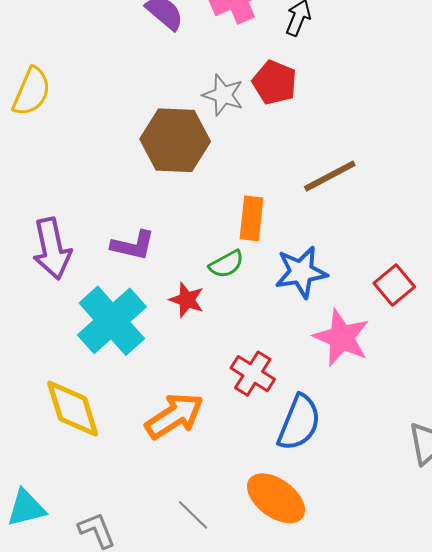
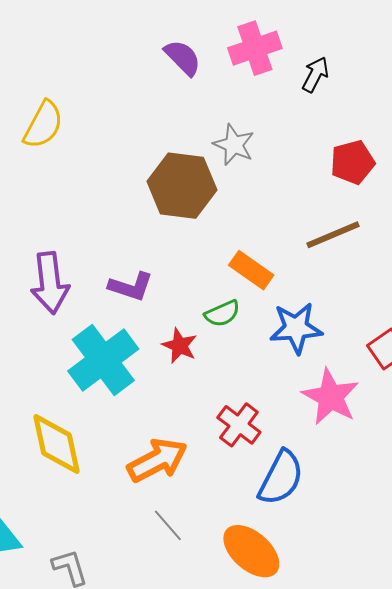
red pentagon: (274, 83) -> (353, 162), moved, turned 30
orange rectangle: (251, 218) -> (251, 270), turned -66
gray line: (193, 515) -> (168, 525), moved

